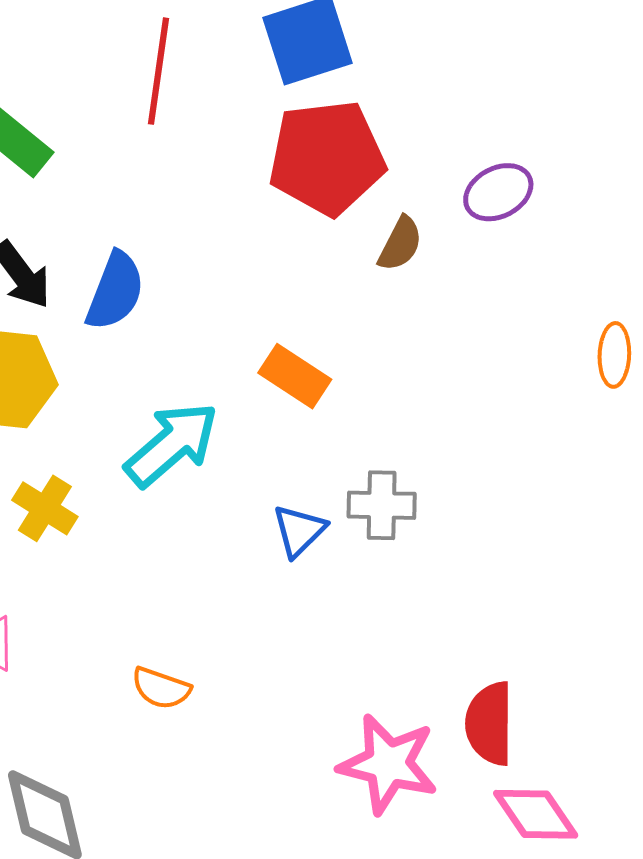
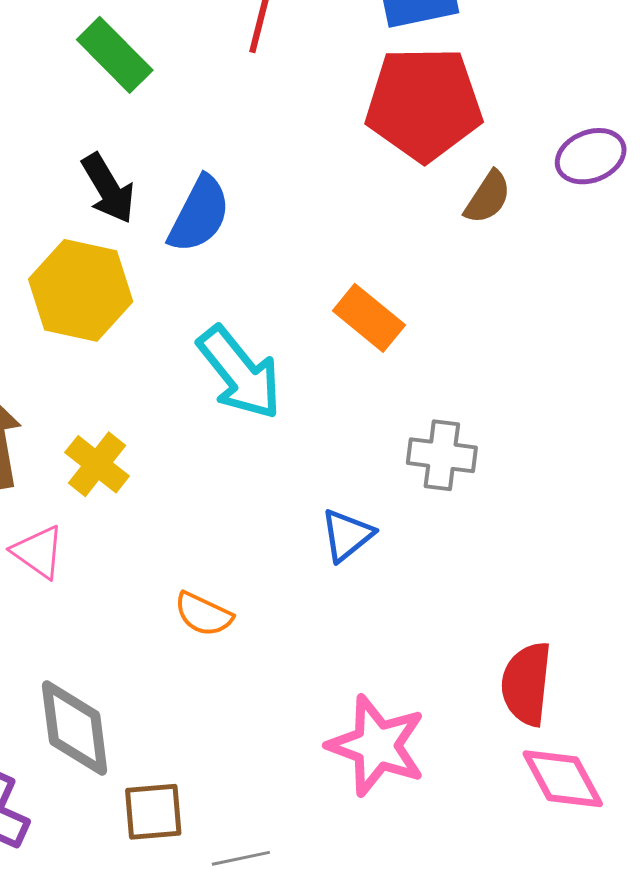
cyan arrow: (172, 444) -> (239, 373), turned 86
yellow cross: (45, 508) -> (97, 464), moved
blue triangle: (299, 531) -> (347, 535), moved
pink star: (388, 764) -> (377, 746), moved

